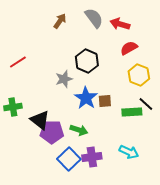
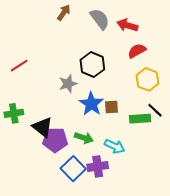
brown arrow: (60, 21) -> (64, 13), moved
cyan arrow: (129, 152) -> (115, 146), moved

